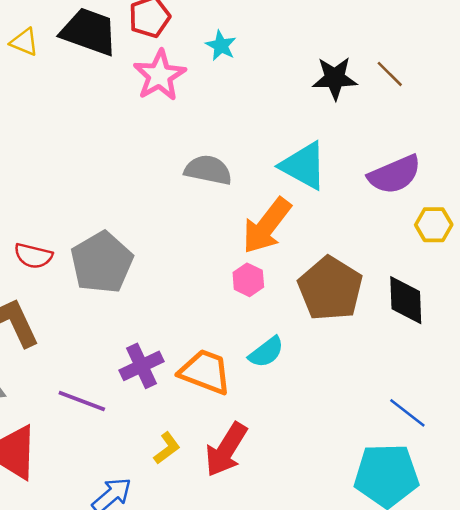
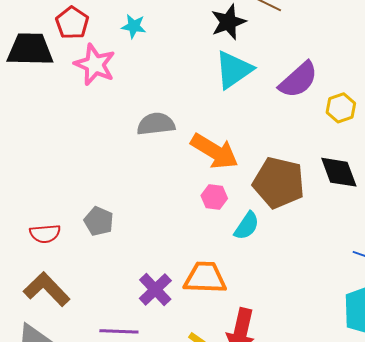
cyan triangle: (304, 166) -> (234, 70), moved, turned -45
orange arrow: (267, 226) -> (214, 151), turned -78
gray pentagon: (102, 262) -> (99, 221), size x0.6
cyan semicircle: (266, 352) -> (247, 226), moved

